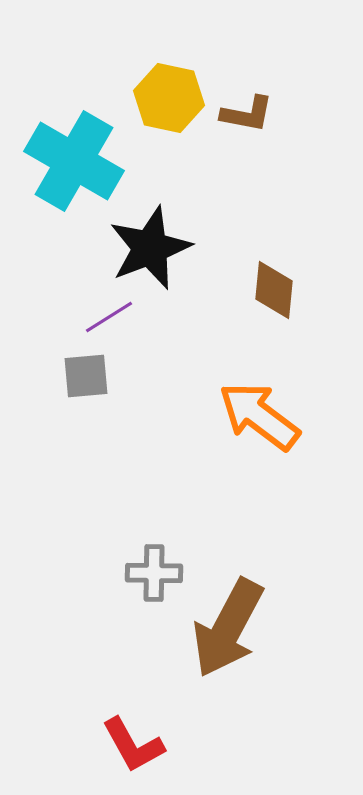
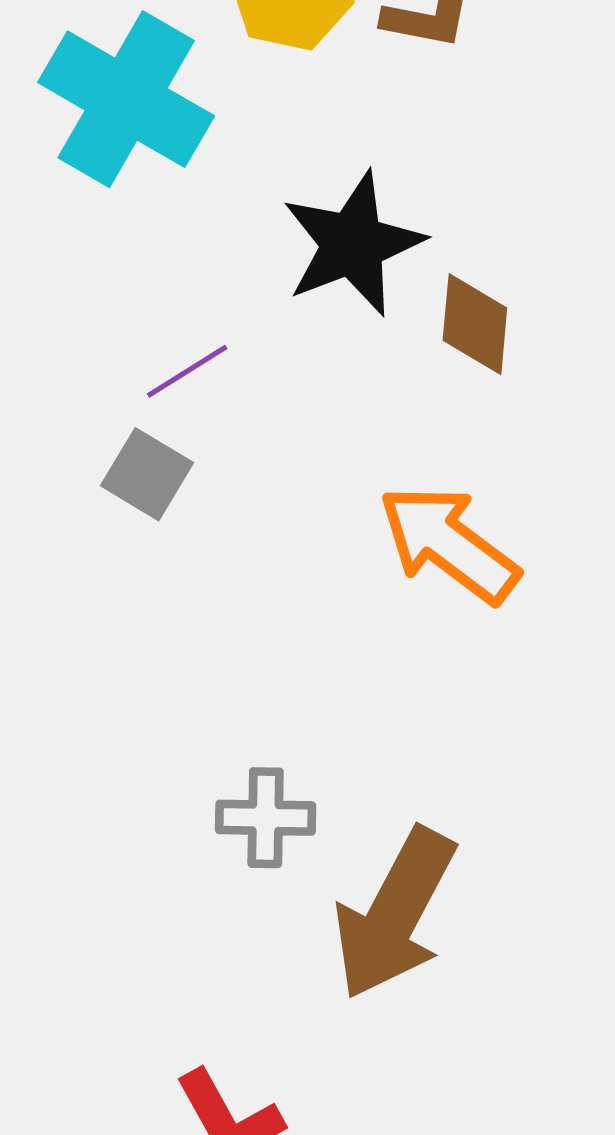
black star: (150, 248) -> (353, 244), moved
gray square: (86, 376) -> (147, 474), turned 36

